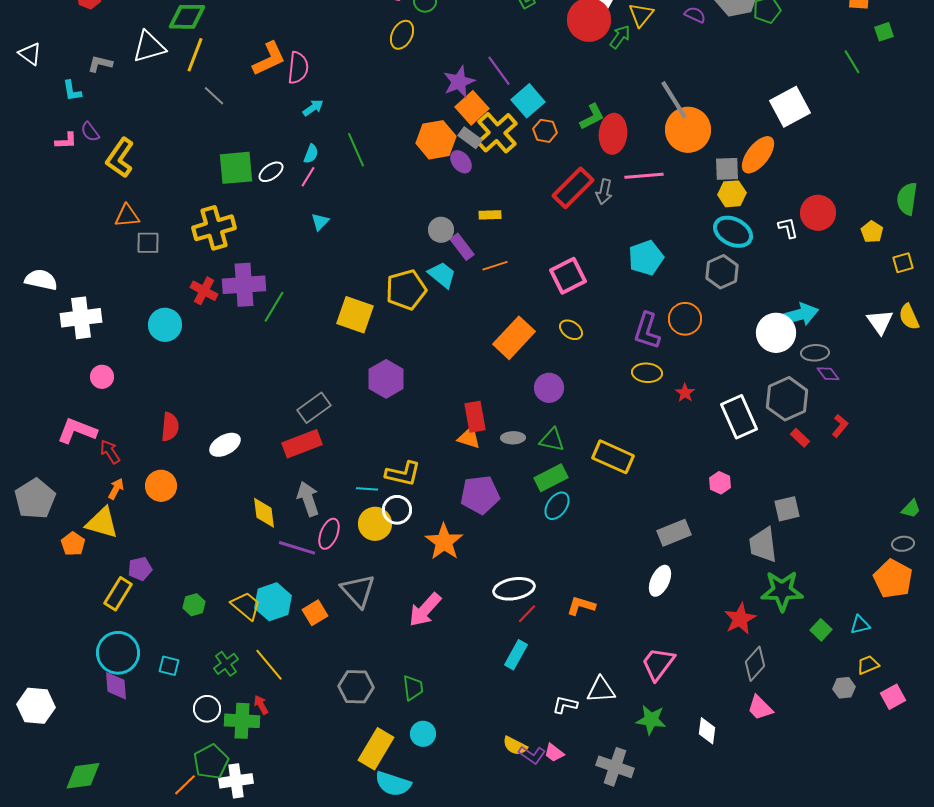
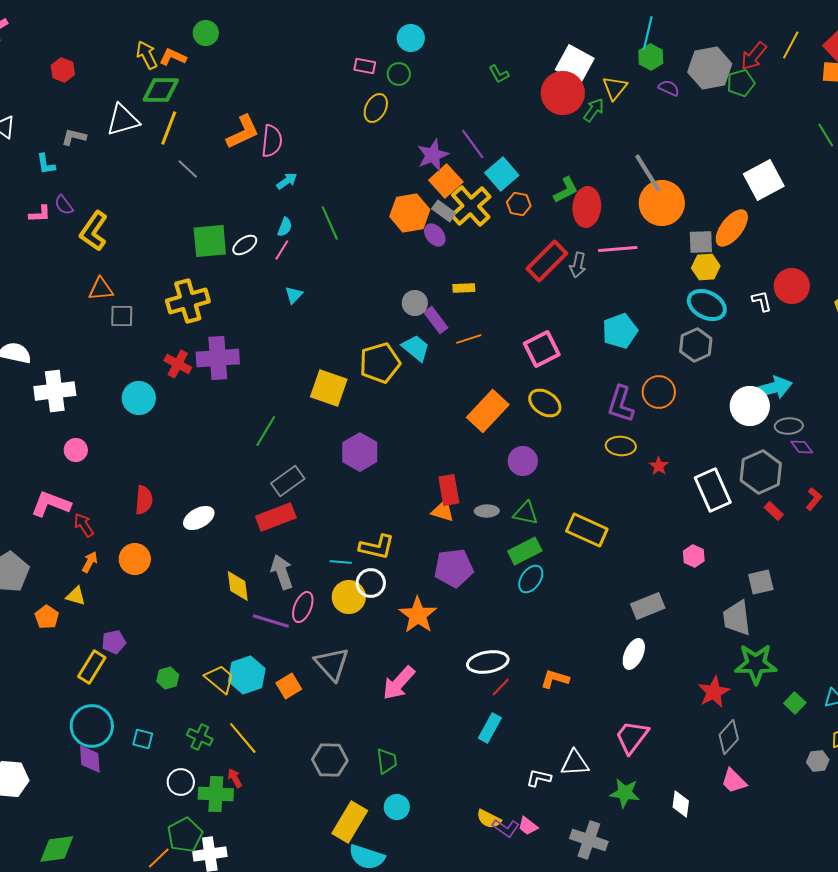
green line: (274, 307) -> (266, 431), moved
yellow ellipse: (571, 330) -> (545, 403), size x1.4
yellow triangle: (102, 523) -> (76, 596), size x0.6
green cross: (226, 664) -> (200, 737), turned -30

